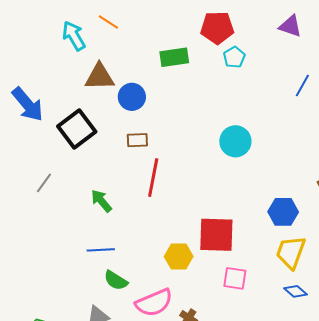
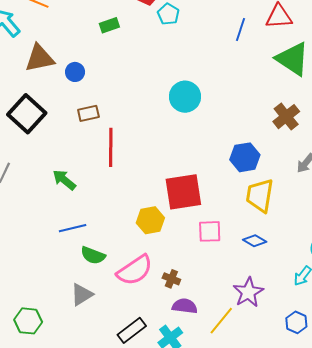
green rectangle: (174, 57) -> (109, 25), size x0.7
blue circle: (132, 97) -> (75, 72), size x0.7
blue diamond: (296, 291) -> (255, 241), moved

